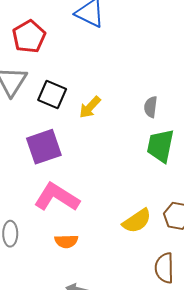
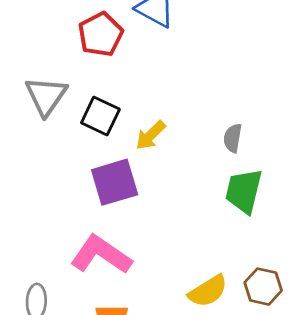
red pentagon: (29, 37) -> (101, 34), moved
purple square: (44, 147) -> (115, 182), moved

